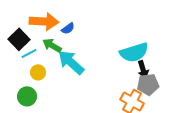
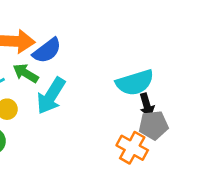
blue semicircle: (68, 28) -> (47, 51), size x1.6
cyan arrow: (71, 62) -> (51, 96), turned -100

